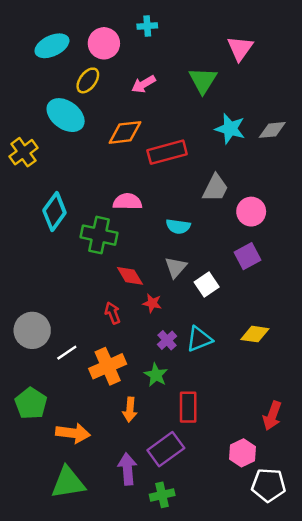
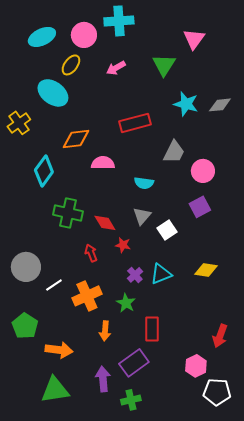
cyan cross: (147, 26) -> (119, 21), size x1.8
orange diamond: (125, 132) -> (76, 139), moved
green cross: (99, 235) -> (68, 213), moved

